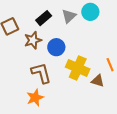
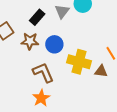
brown star: (33, 40) -> (30, 41), turned 30

